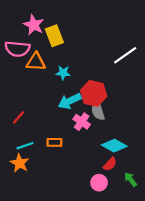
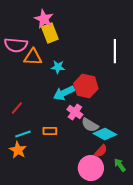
pink star: (34, 25) -> (44, 19), moved
white line: (125, 55) -> (115, 51), turned -55
gray semicircle: (98, 111) -> (90, 125), moved, turned -42
pink circle: (99, 183) -> (91, 168), size x1.6

